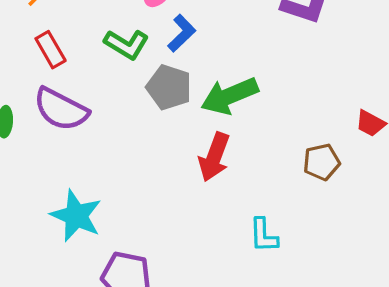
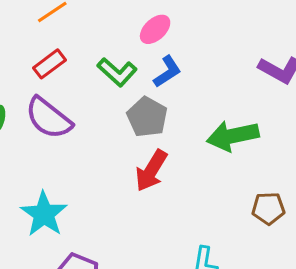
red rectangle: (51, 50) -> (50, 64), turned 72
green arrow: (229, 96) -> (233, 136), moved
red arrow: (214, 157) -> (151, 171), moved

